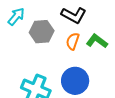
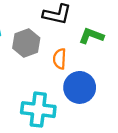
orange semicircle: (73, 41) -> (60, 59), moved

